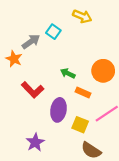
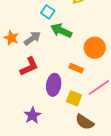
gray arrow: (31, 42) -> (32, 38), moved
green arrow: (68, 73) -> (61, 31), moved, size x1.5
red L-shape: (33, 90) -> (29, 66), turned -70

